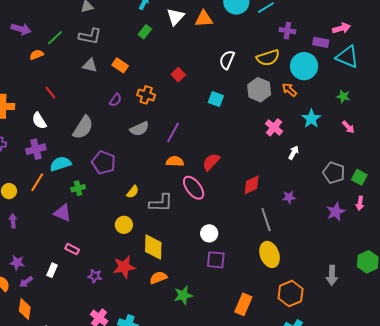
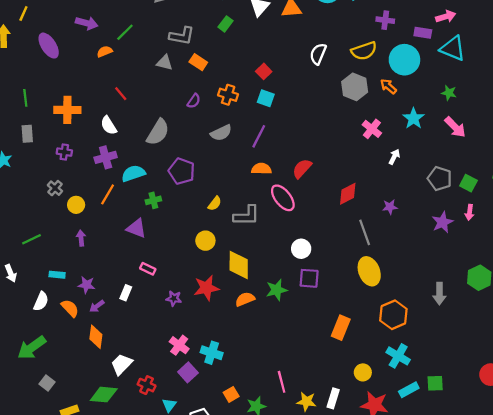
gray L-shape: (90, 36) -> (182, 36), moved
cyan square: (216, 99) -> (266, 98), moved
pink arrow: (348, 127) -> (455, 127), size x1.5
green star: (183, 295) -> (277, 290), moved

